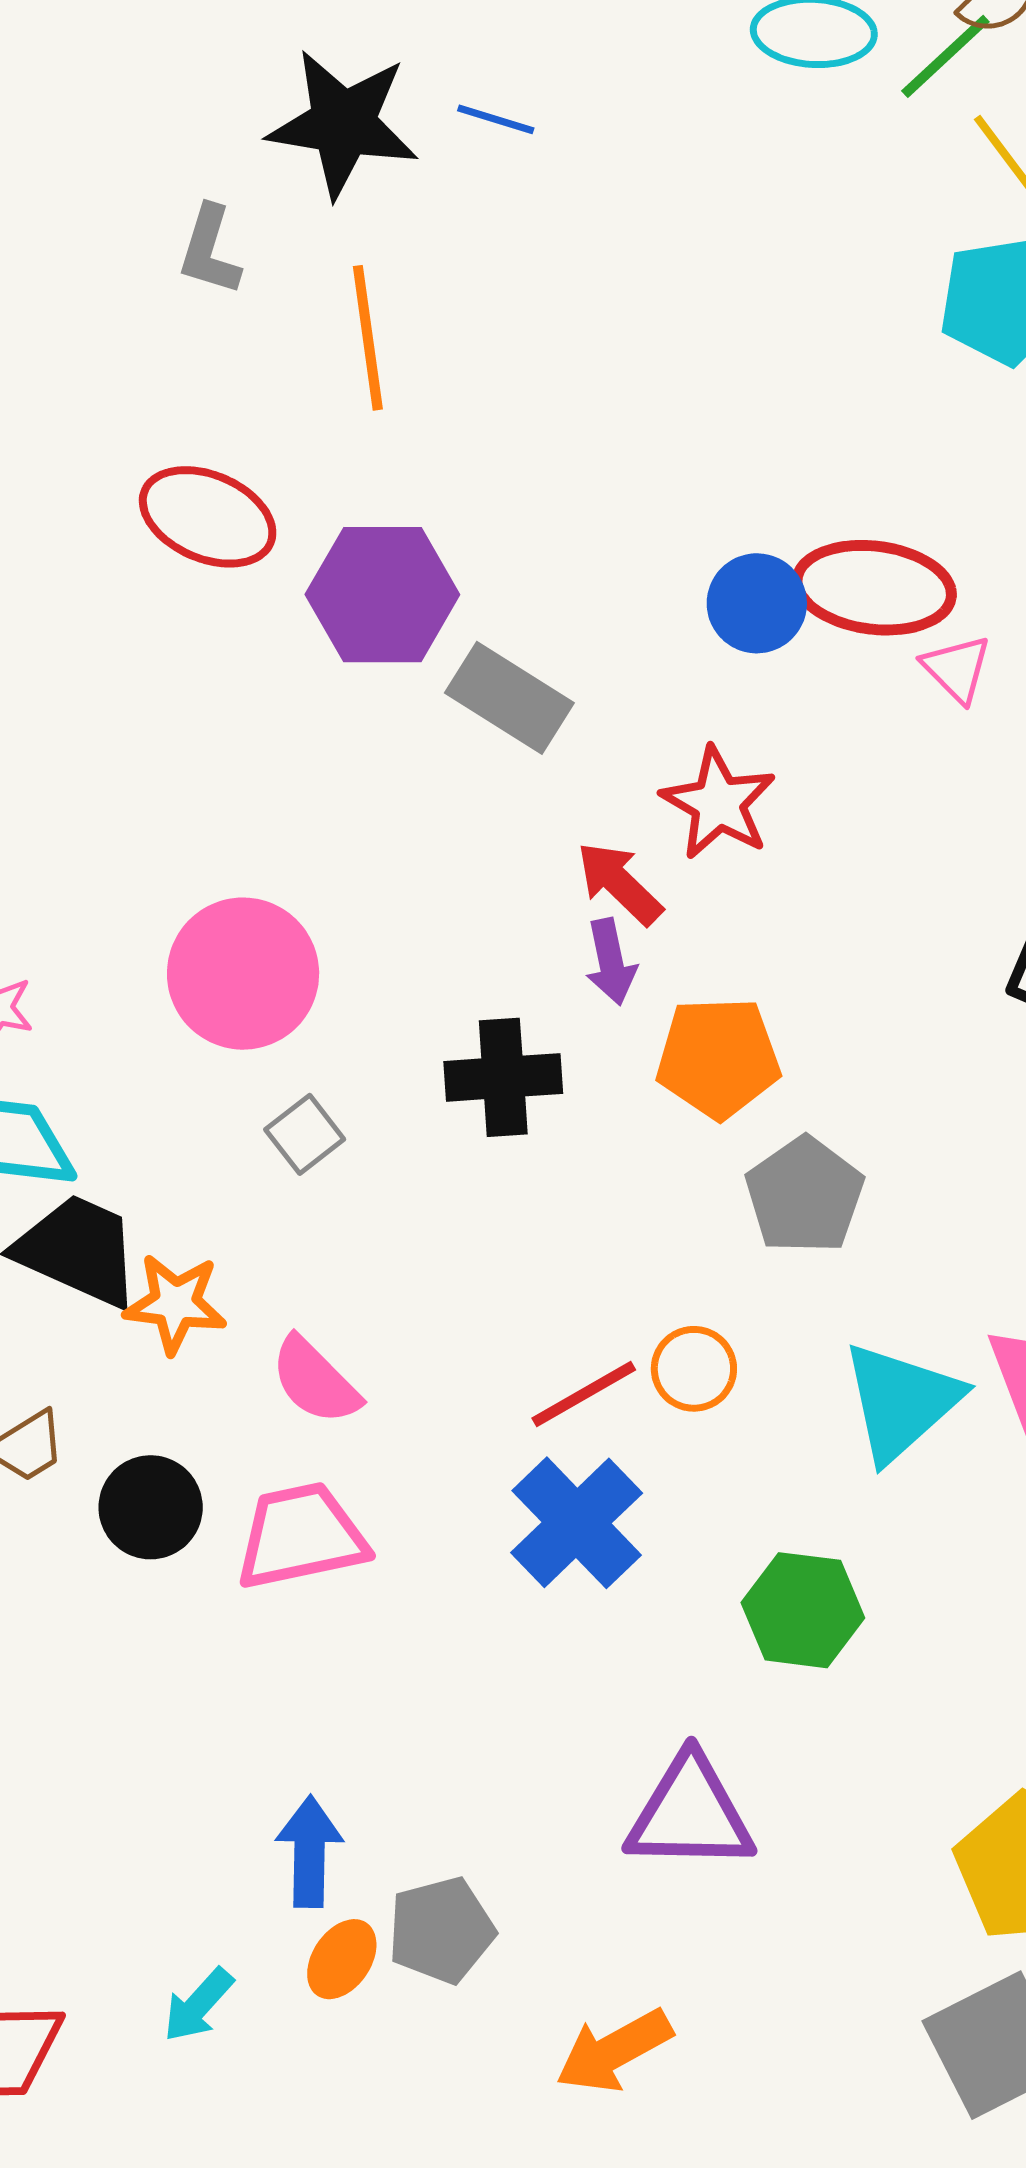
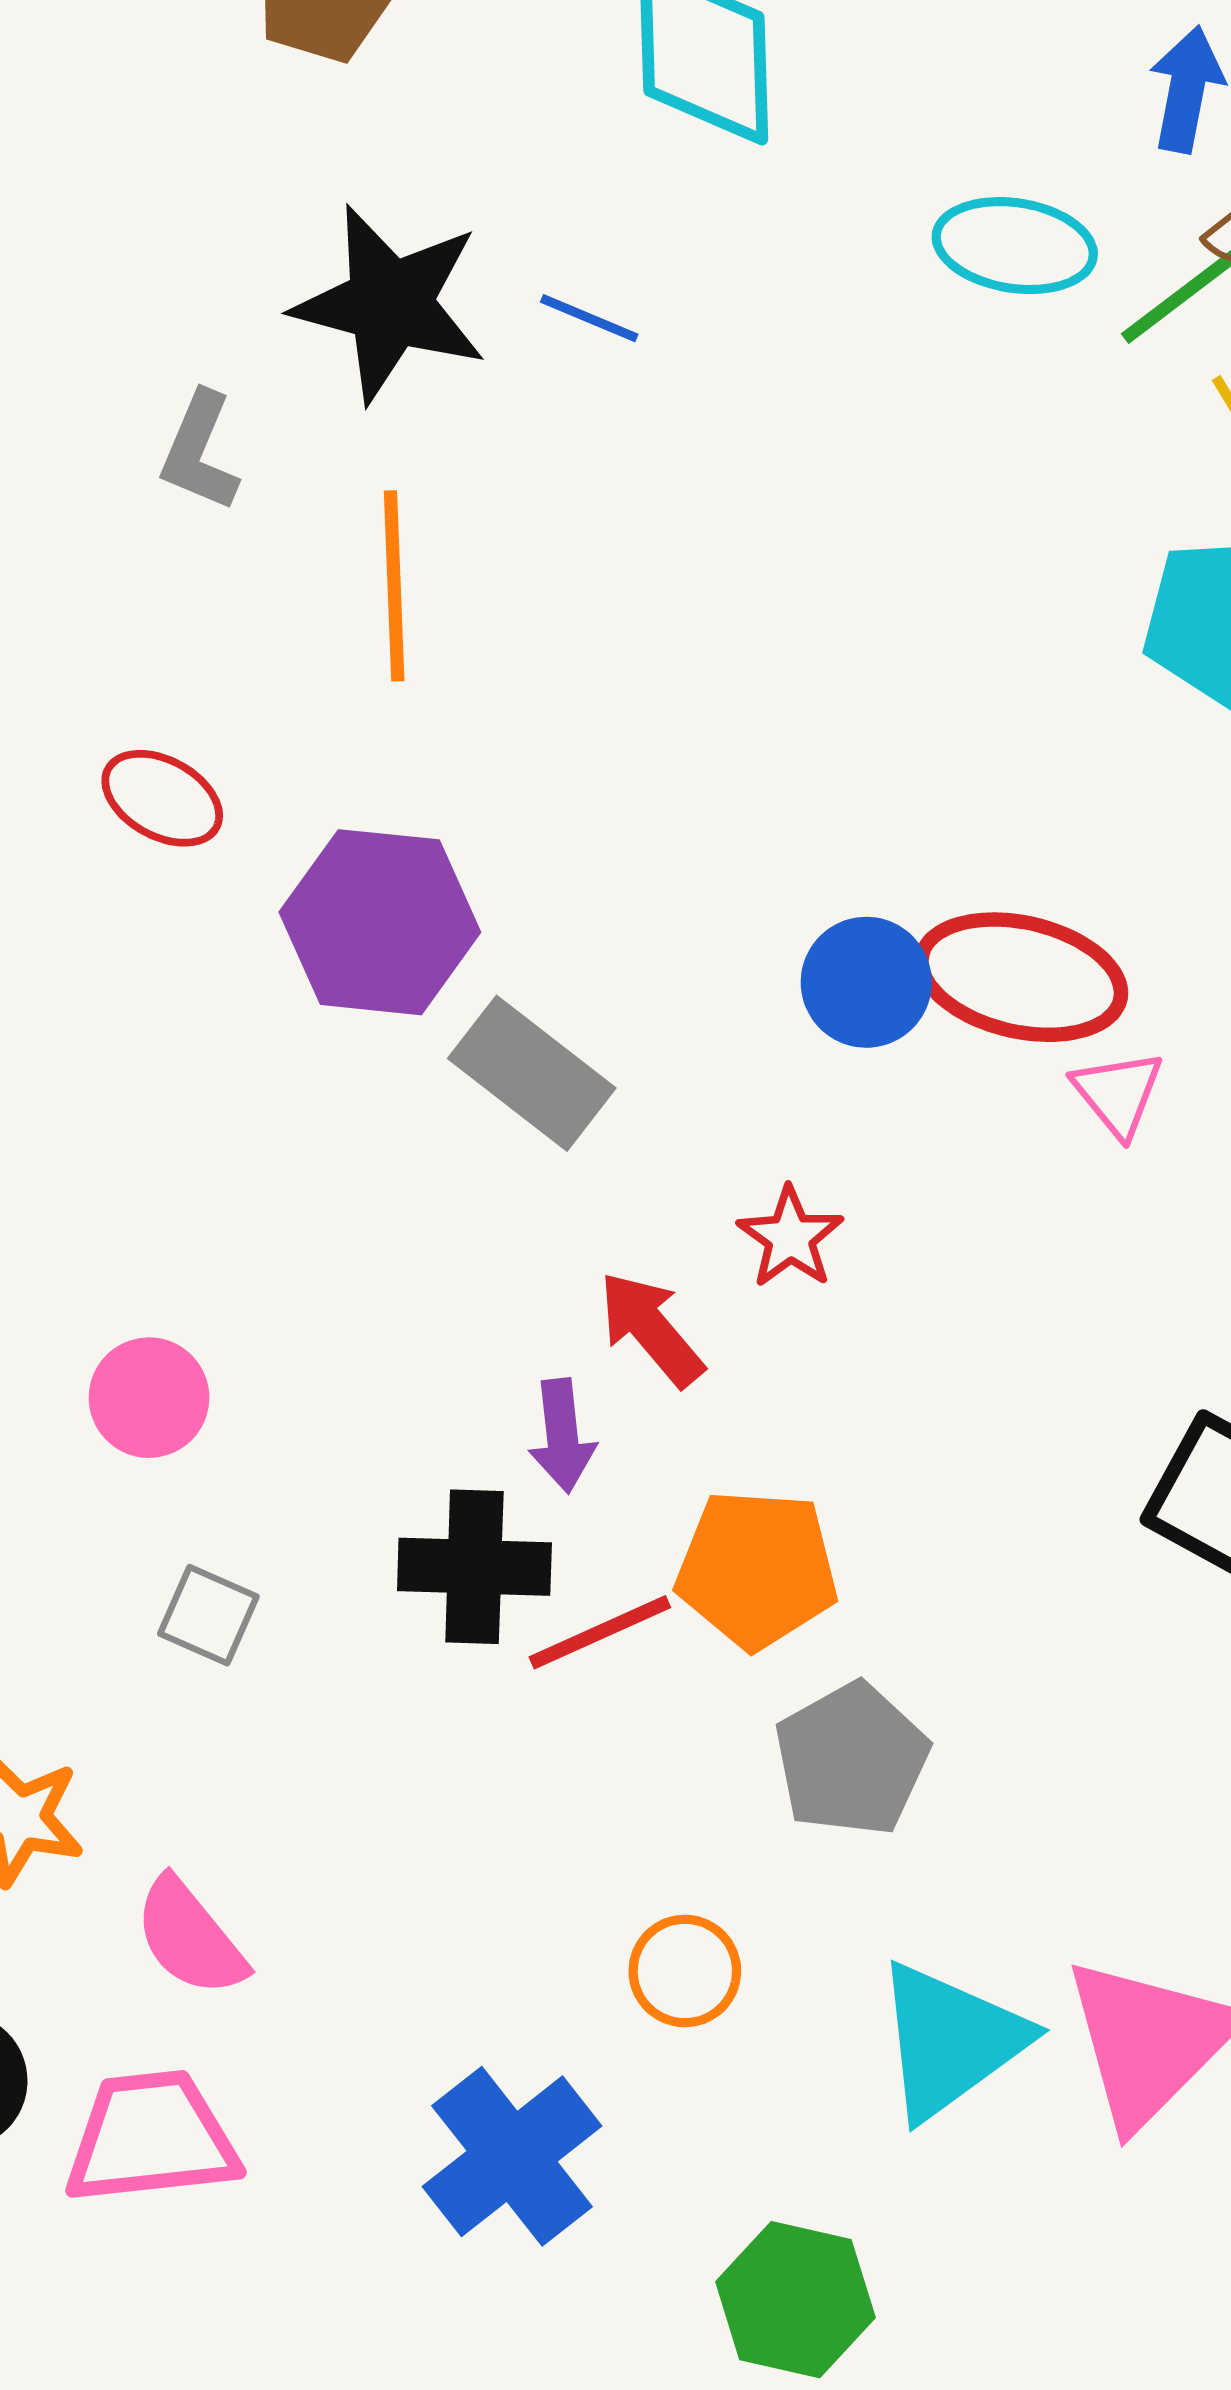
red ellipse: (208, 517) -> (162, 798), size x0.7
red star: (718, 803) -> (790, 1237), size x0.7
purple arrow: (611, 962) -> (562, 1436), moved
pink circle: (243, 974) -> (149, 1398), size x0.6
gray square: (305, 1134) -> (208, 1615), turned -34
red line: (584, 1394) -> (600, 1632), moved

